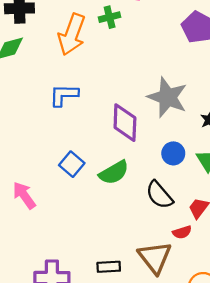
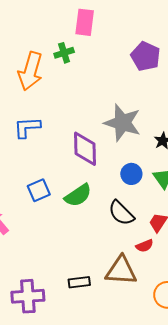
blue square: (72, 164) -> (39, 190), turned 30
brown triangle: (155, 257) -> (121, 271), turned -44

